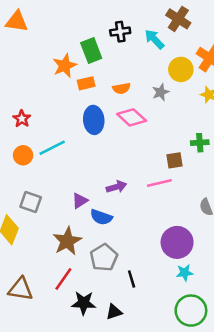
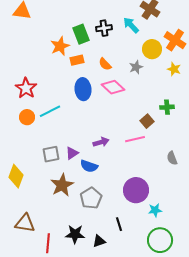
black cross: (120, 32) -> (104, 28), moved
orange semicircle: (121, 88) -> (105, 64), turned 56
red star: (22, 119) -> (26, 88), size x1.5
brown square: (175, 160) -> (147, 121), turned -32
gray square: (31, 202) -> (51, 154), moved, turned -30
purple circle: (177, 242) -> (136, 190), moved
red line: (63, 279) -> (48, 243), moved, turned -30
black line: (132, 279) -> (119, 224), moved

